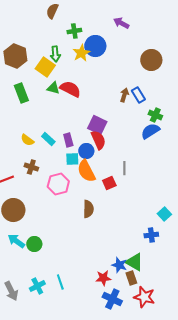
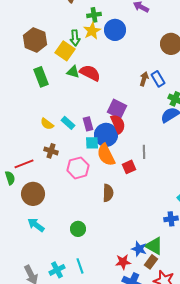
yellow star: (81, 53) -> (92, 31), moved
blue circle: (86, 151) -> (106, 135), size x1.5
green circle: (34, 244) -> (78, 229), moved
brown rectangle: (131, 278) -> (151, 262), turned 56

